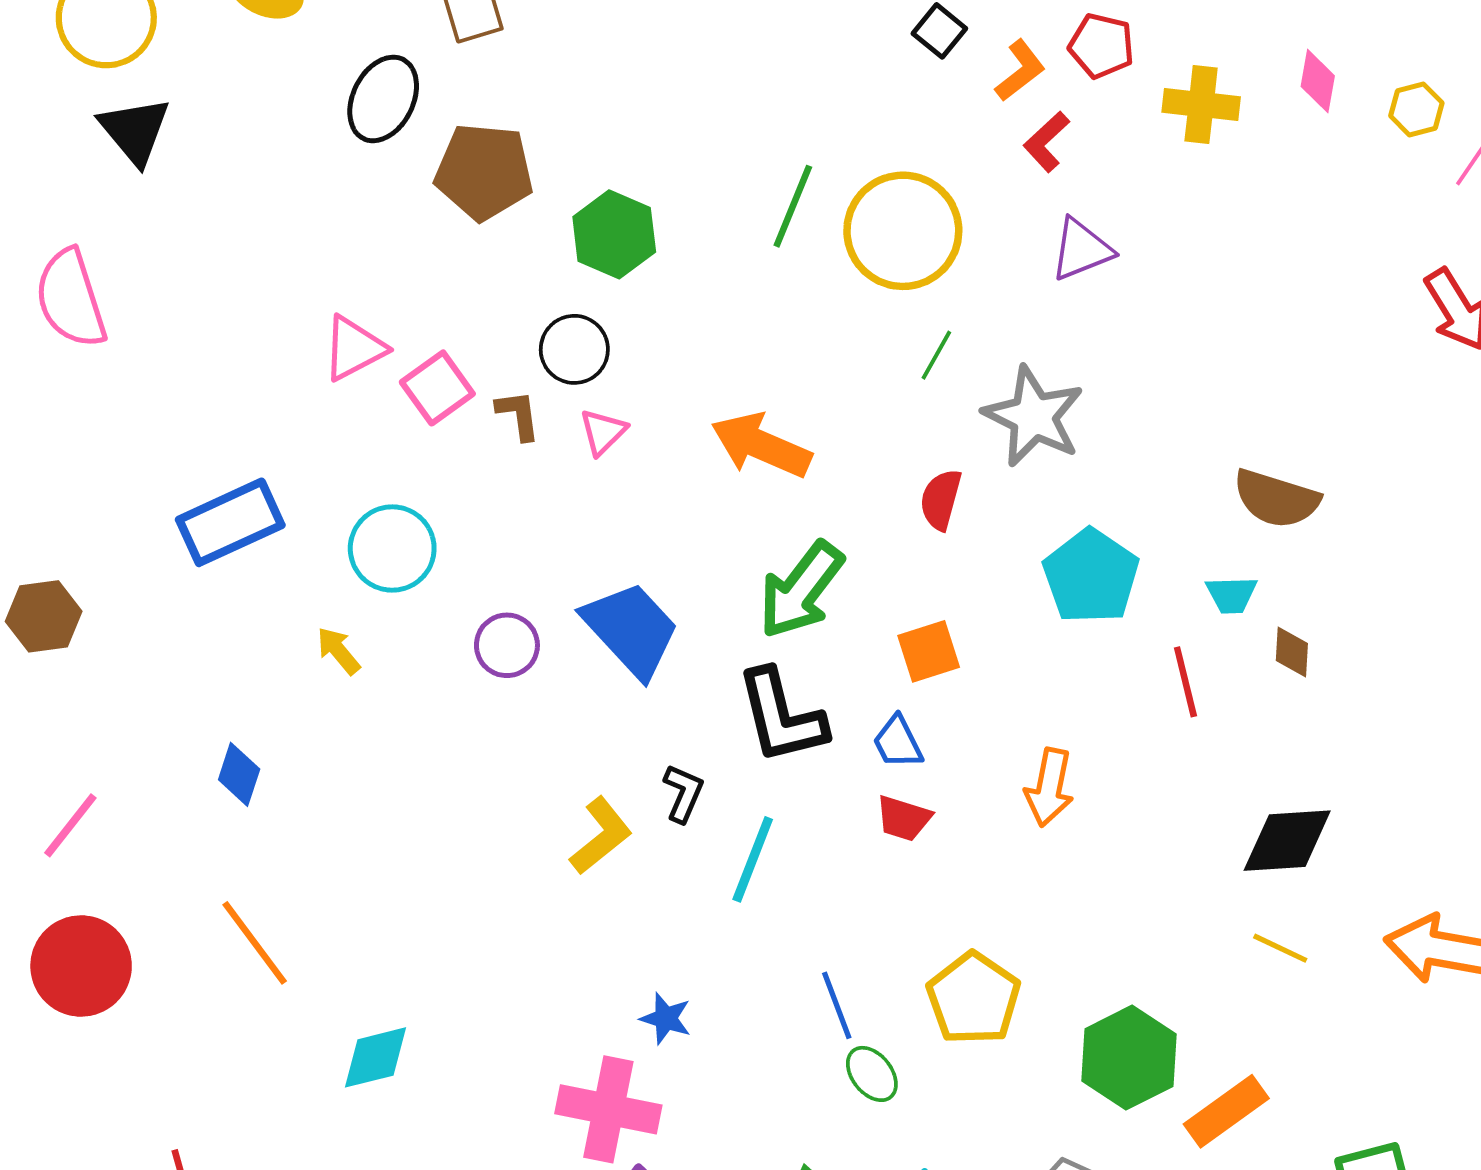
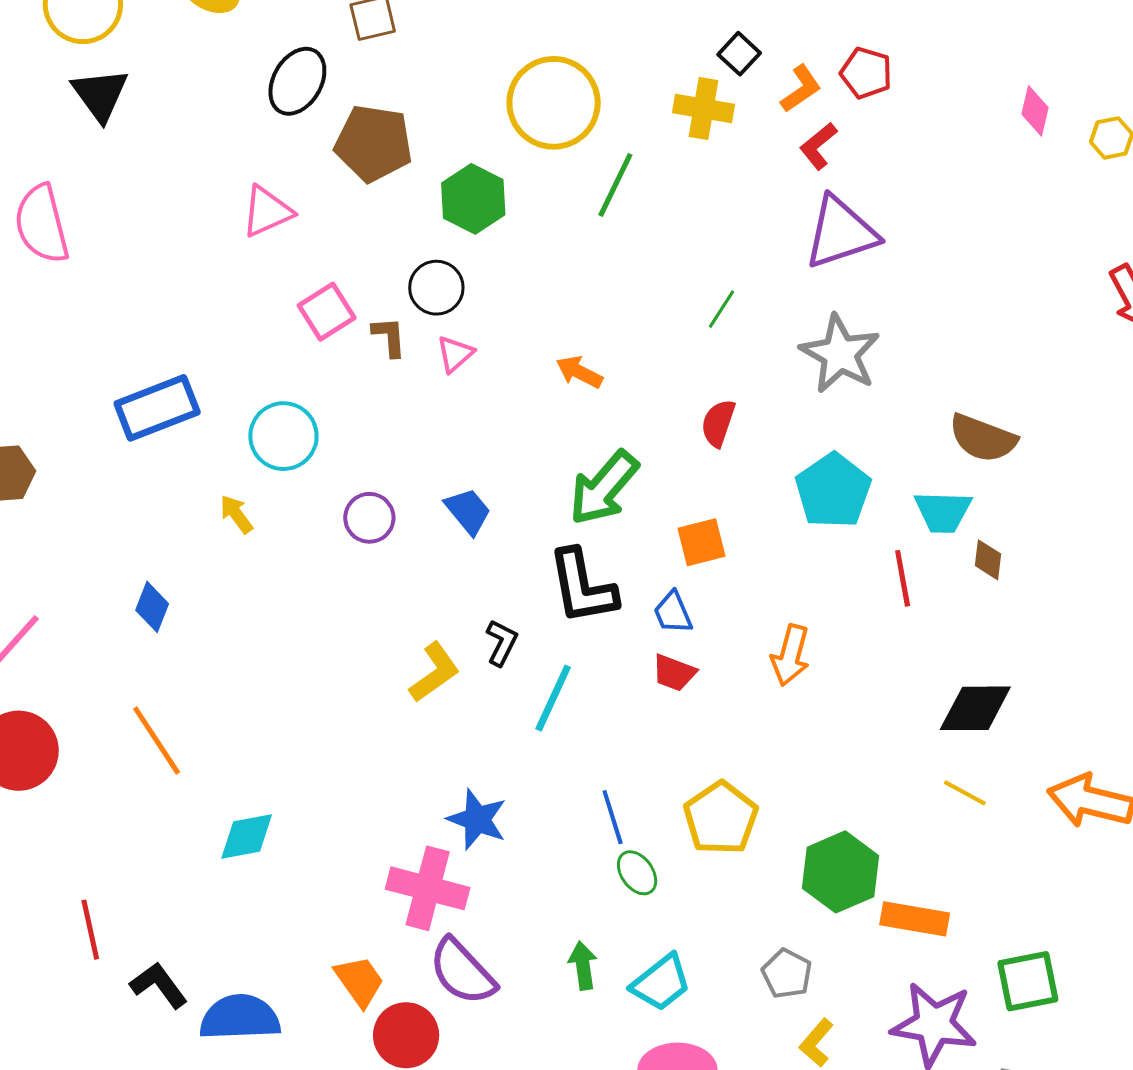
yellow cross: (1201, 105) -> (703, 109), moved
yellow circle: (903, 231) -> (554, 103), moved
purple triangle: (1081, 249) -> (841, 233), size x1.5
pink triangle: (354, 348) -> (267, 212), moved
gray star: (1034, 416) -> (840, 354), moved
orange arrow: (761, 445) -> (579, 372), size x0.6
cyan trapezoid: (1231, 595) -> (943, 512), size x1.4
blue trapezoid: (631, 630) -> (468, 511), size x0.6
blue star: (666, 1018) -> (477, 819), size x1.5
orange rectangle: (1226, 1111) -> (915, 919), turned 42

